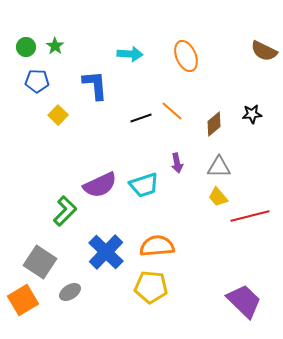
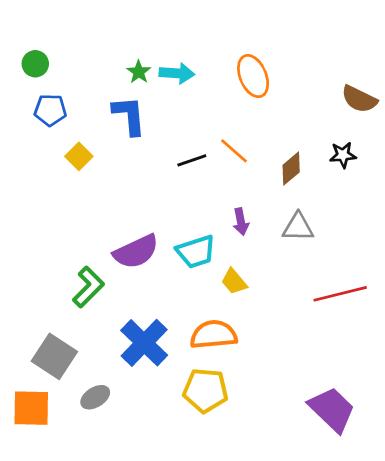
green star: (55, 46) -> (139, 72), moved
brown semicircle: (264, 51) -> (359, 99), moved
yellow trapezoid: (218, 197) -> (234, 282), moved
orange square: (23, 300) -> (31, 408), turned 32

